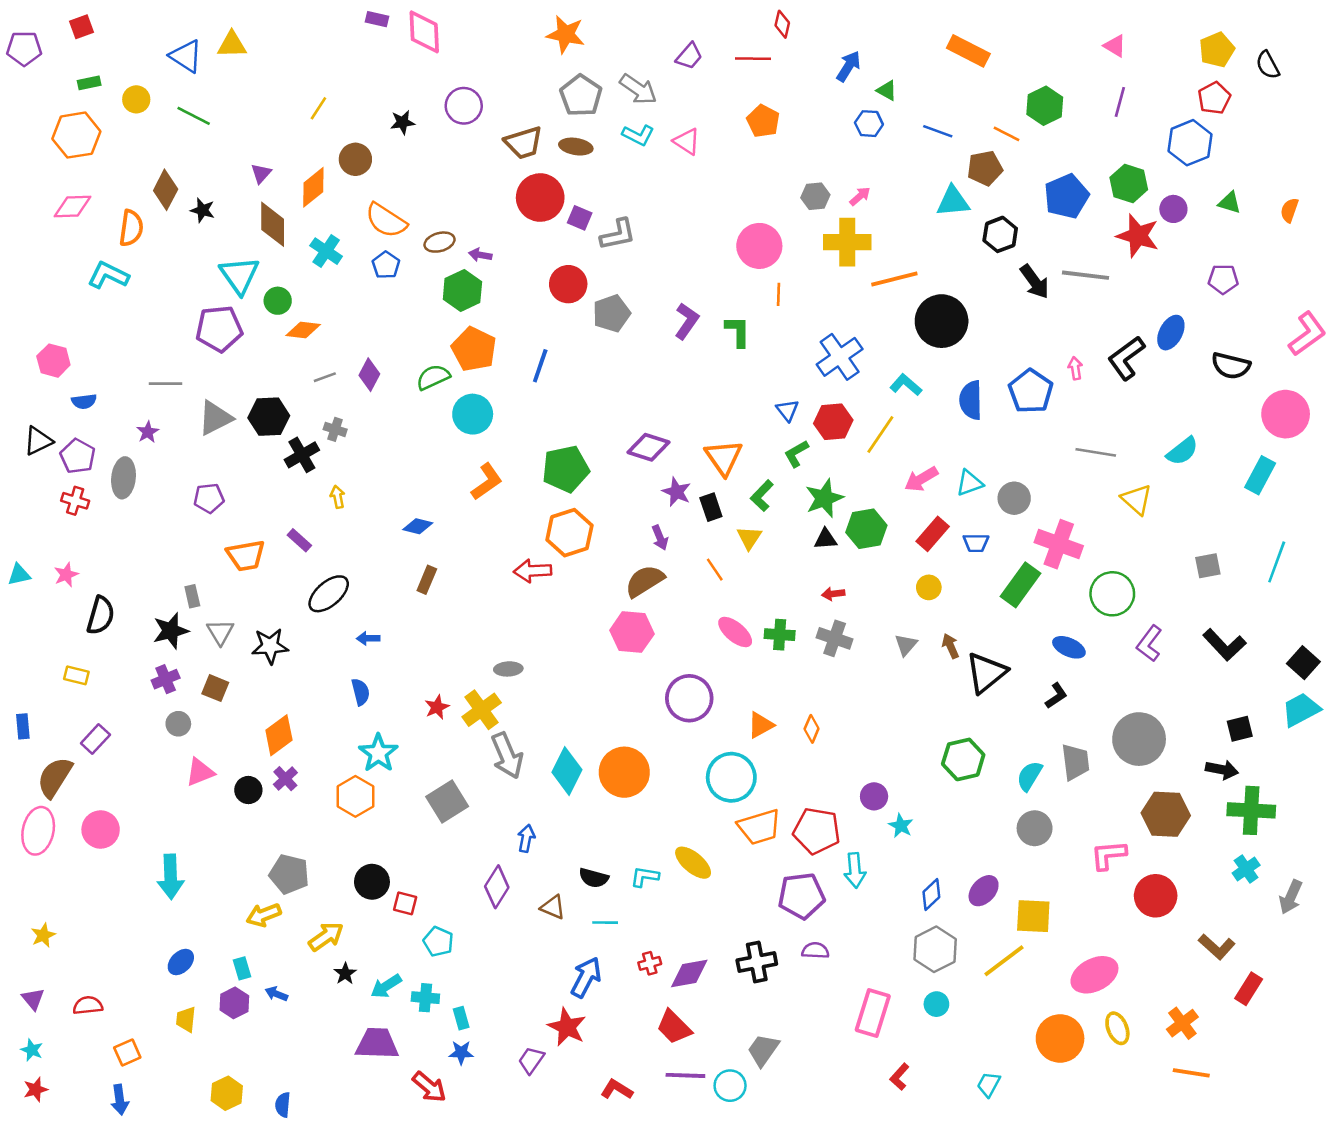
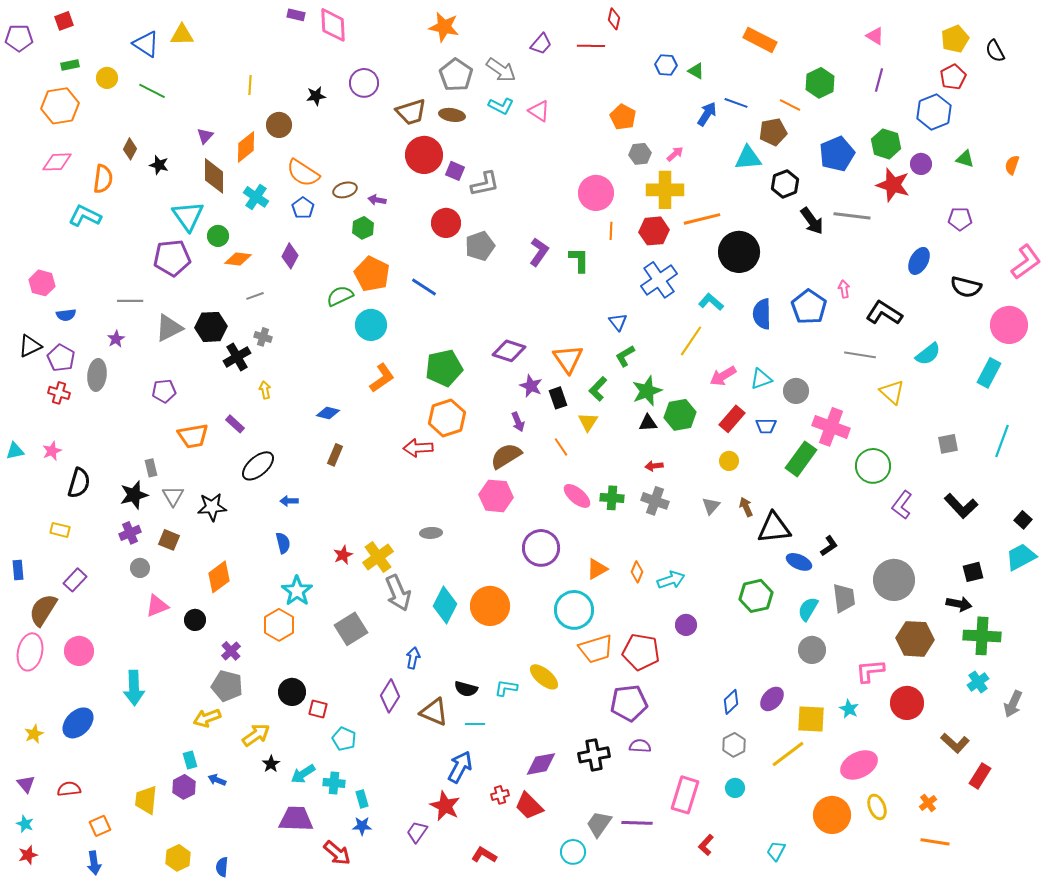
blue arrow: (849, 66) -> (707, 114), moved
yellow line: (318, 108) -> (250, 85), turned -30
orange pentagon: (763, 121) -> (623, 117), moved
blue hexagon: (869, 124) -> (666, 65), moved
brown diamond: (166, 190) -> (130, 149), size x0.7
green hexagon: (462, 291) -> (363, 228), size x0.7
black L-shape: (1126, 358) -> (884, 313), moved, turned 69
blue line: (540, 366) -> (424, 287), turned -76
purple diamond: (369, 375) -> (290, 256), moved
red hexagon: (833, 422) -> (654, 231), moved
blue ellipse: (1069, 647) -> (799, 562), moved
black square: (1303, 663) -> (1023, 520), size x0.7
gray ellipse: (508, 669) -> (431, 533), moved
black triangle: (986, 673) -> (774, 528), turned 33
purple cross: (285, 779) -> (231, 651), moved
cyan star: (901, 826) -> (849, 709), moved
cyan arrow: (855, 870) -> (671, 580), moved, turned -104
brown triangle: (553, 907) -> (434, 712), size x1.4
gray hexagon: (935, 949) -> (734, 745), size x0.7
blue ellipse: (181, 962) -> (78, 723), moved, size x1.5
red cross: (650, 963) -> (500, 795), moved
yellow trapezoid: (186, 1019) -> (146, 800), size x1.4
orange cross: (1182, 1023) -> (928, 803), size x0.7
purple line: (685, 1075) -> (637, 823), moved

